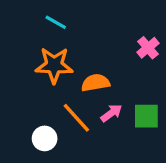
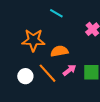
cyan line: (56, 22) -> (56, 13), moved
white circle: (45, 138) -> (25, 76), moved

